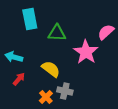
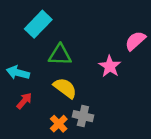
cyan rectangle: (30, 19) -> (38, 24), turned 55
green triangle: (57, 33) -> (60, 55), moved
pink star: (86, 52) -> (110, 66), size x0.7

